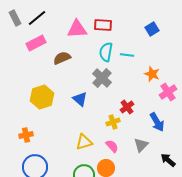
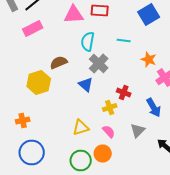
blue square: (152, 29) -> (149, 14), size x1.5
cyan semicircle: (106, 52) -> (88, 42), moved
brown semicircle: (62, 58) -> (59, 62), moved
blue triangle: (80, 99) -> (86, 84), moved
red cross: (127, 107) -> (124, 92), turned -32

